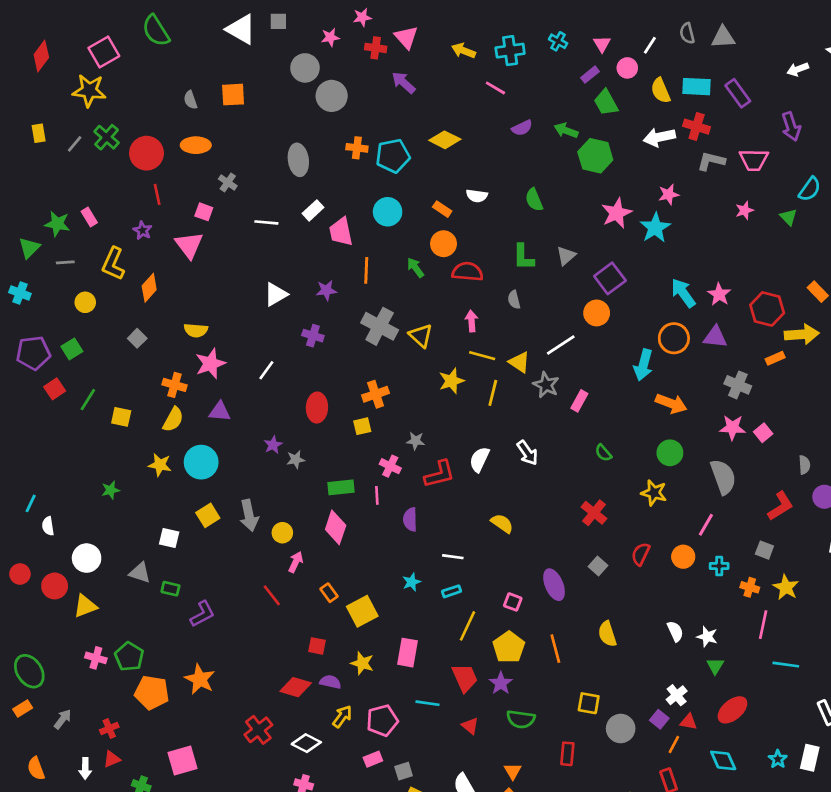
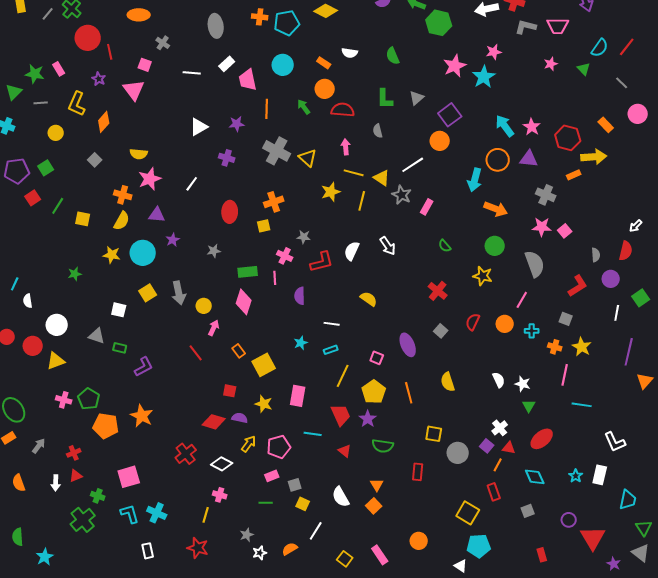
red circle: (147, 153) -> (88, 38), moved
purple star: (273, 445) -> (173, 240), moved

